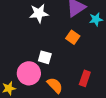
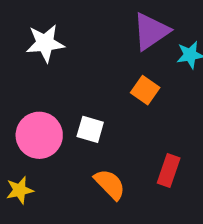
white star: (39, 13) -> (45, 43), moved
pink circle: (29, 73) -> (39, 135), moved

